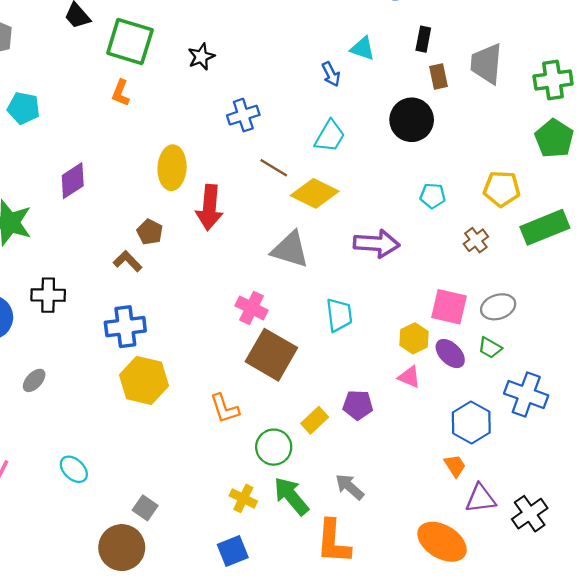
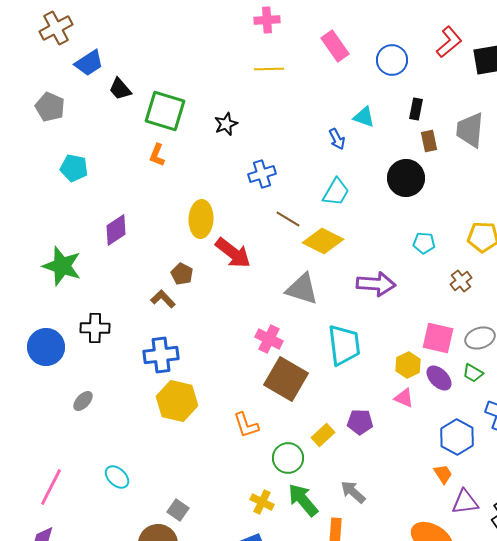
red arrow: (209, 207) -> (233, 253), turned -57
cyan trapezoid: (339, 315) -> (344, 345), size x1.4

